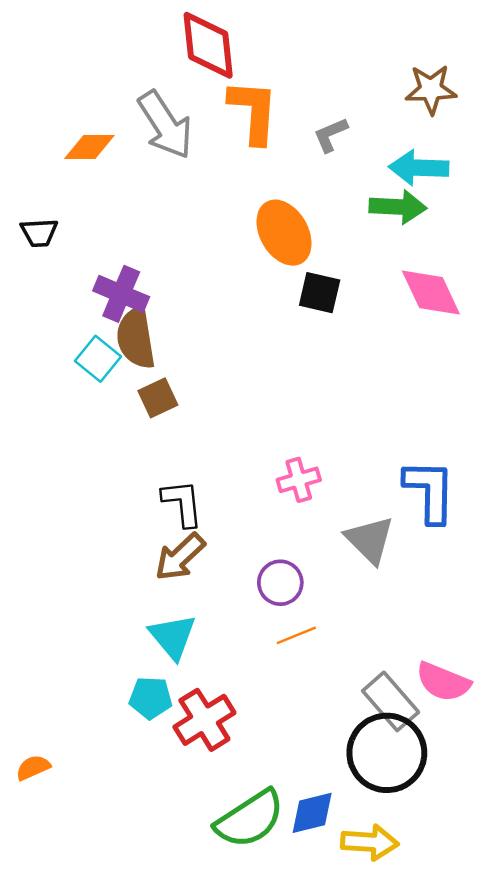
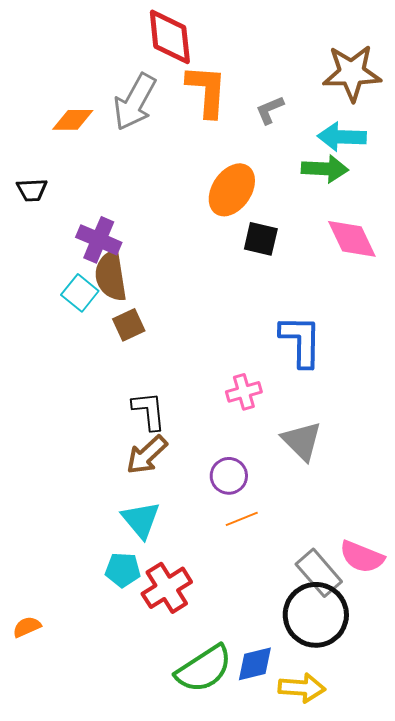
brown star: (431, 89) -> (352, 73), size x1.4
gray arrow: (165, 125) -> (135, 102), turned 62
orange ellipse: (284, 233) -> (232, 190), turned 64
blue L-shape: (430, 491) -> (301, 341), moved

